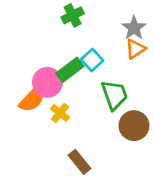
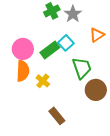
gray star: (134, 28) -> (73, 14), moved
pink circle: (47, 82) -> (23, 49), moved
orange semicircle: (32, 99) -> (23, 71), turned -40

